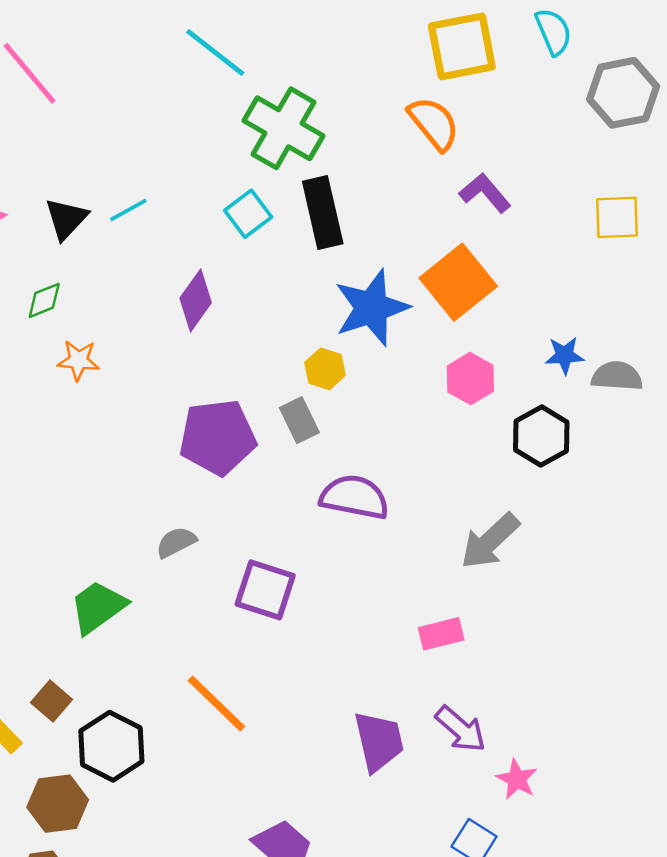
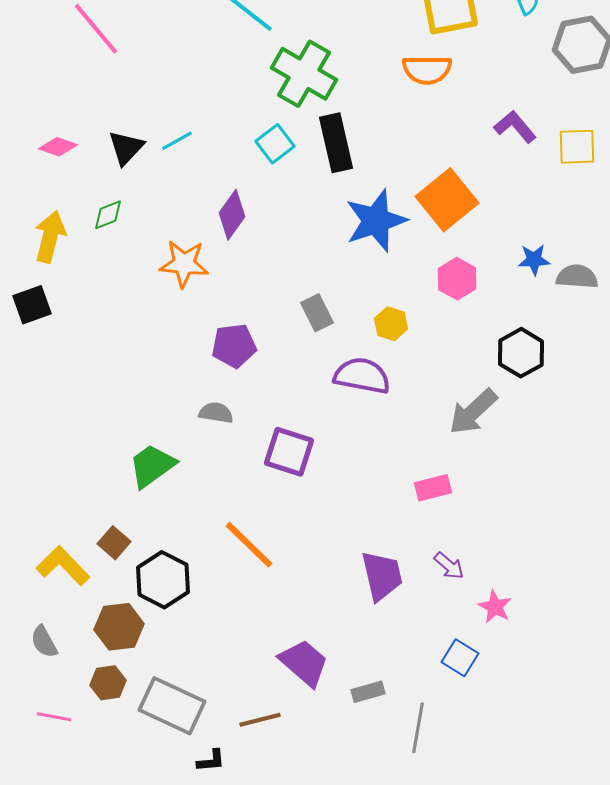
orange semicircle: (434, 123) -> (427, 70), turned 129
purple L-shape: (485, 193) -> (515, 127), moved
orange star: (78, 360) -> (184, 264), moved, size x1.4
yellow hexagon: (325, 369) -> (391, 324), moved
black hexagon: (541, 436) -> (521, 353), moved
purple pentagon: (218, 437) -> (234, 346), moved, size x0.7
gray semicircle: (176, 542) -> (216, 413), turned 36
purple arrow: (461, 729) -> (449, 566), size x0.7

